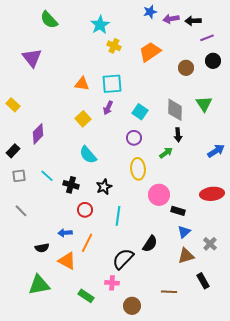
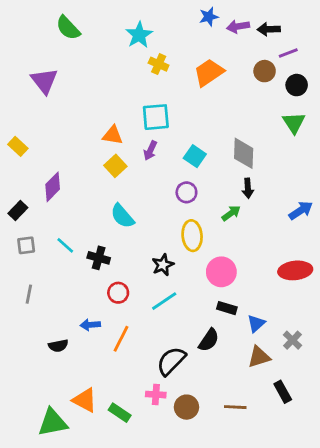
brown circle: (186, 68) -> (265, 71), moved
orange triangle: (82, 84) -> (113, 135), moved
green triangle: (204, 104) -> (294, 123), moved
black star: (104, 187) -> (163, 265), moved
gray line: (21, 211) -> (29, 294), turned 56
black rectangle: (178, 211) -> (227, 308), moved
cyan line: (118, 216) -> (164, 301), turned 48
orange triangle: (67, 261) -> (85, 400), moved
green triangle: (39, 285) -> (53, 422), moved
brown circle: (132, 306) -> (186, 407), moved

